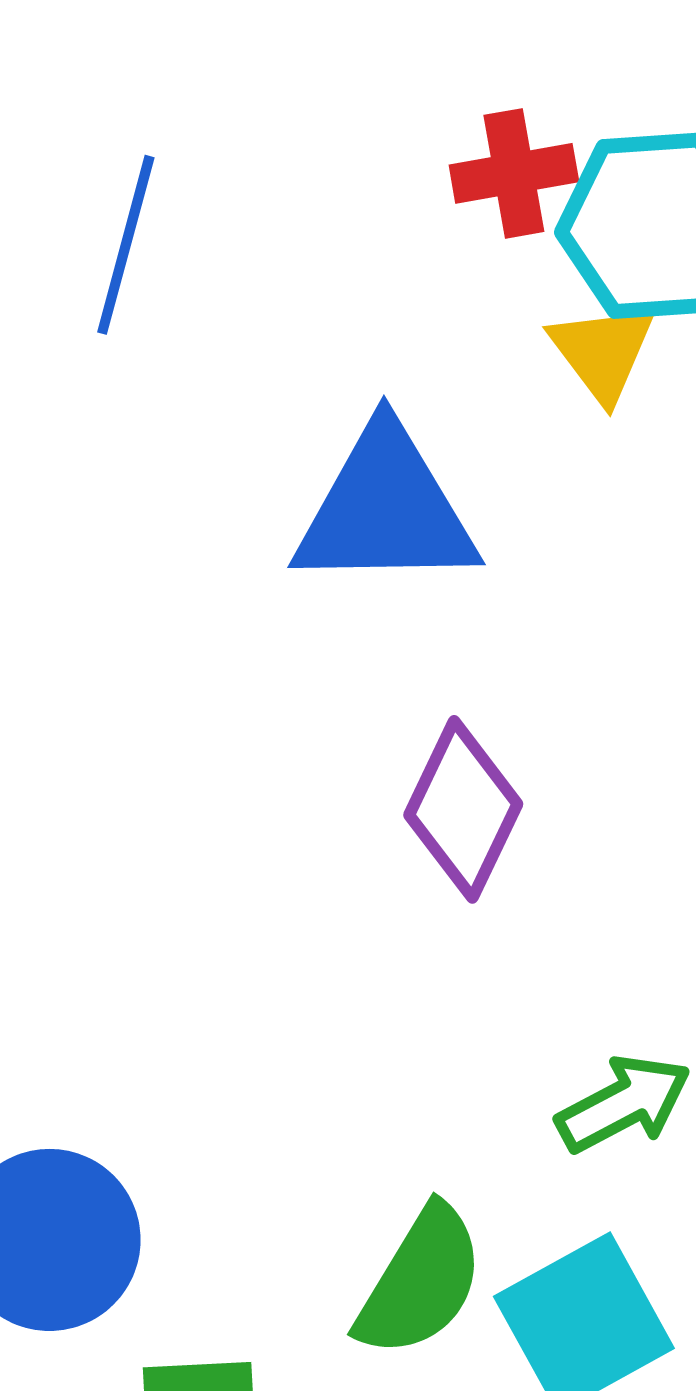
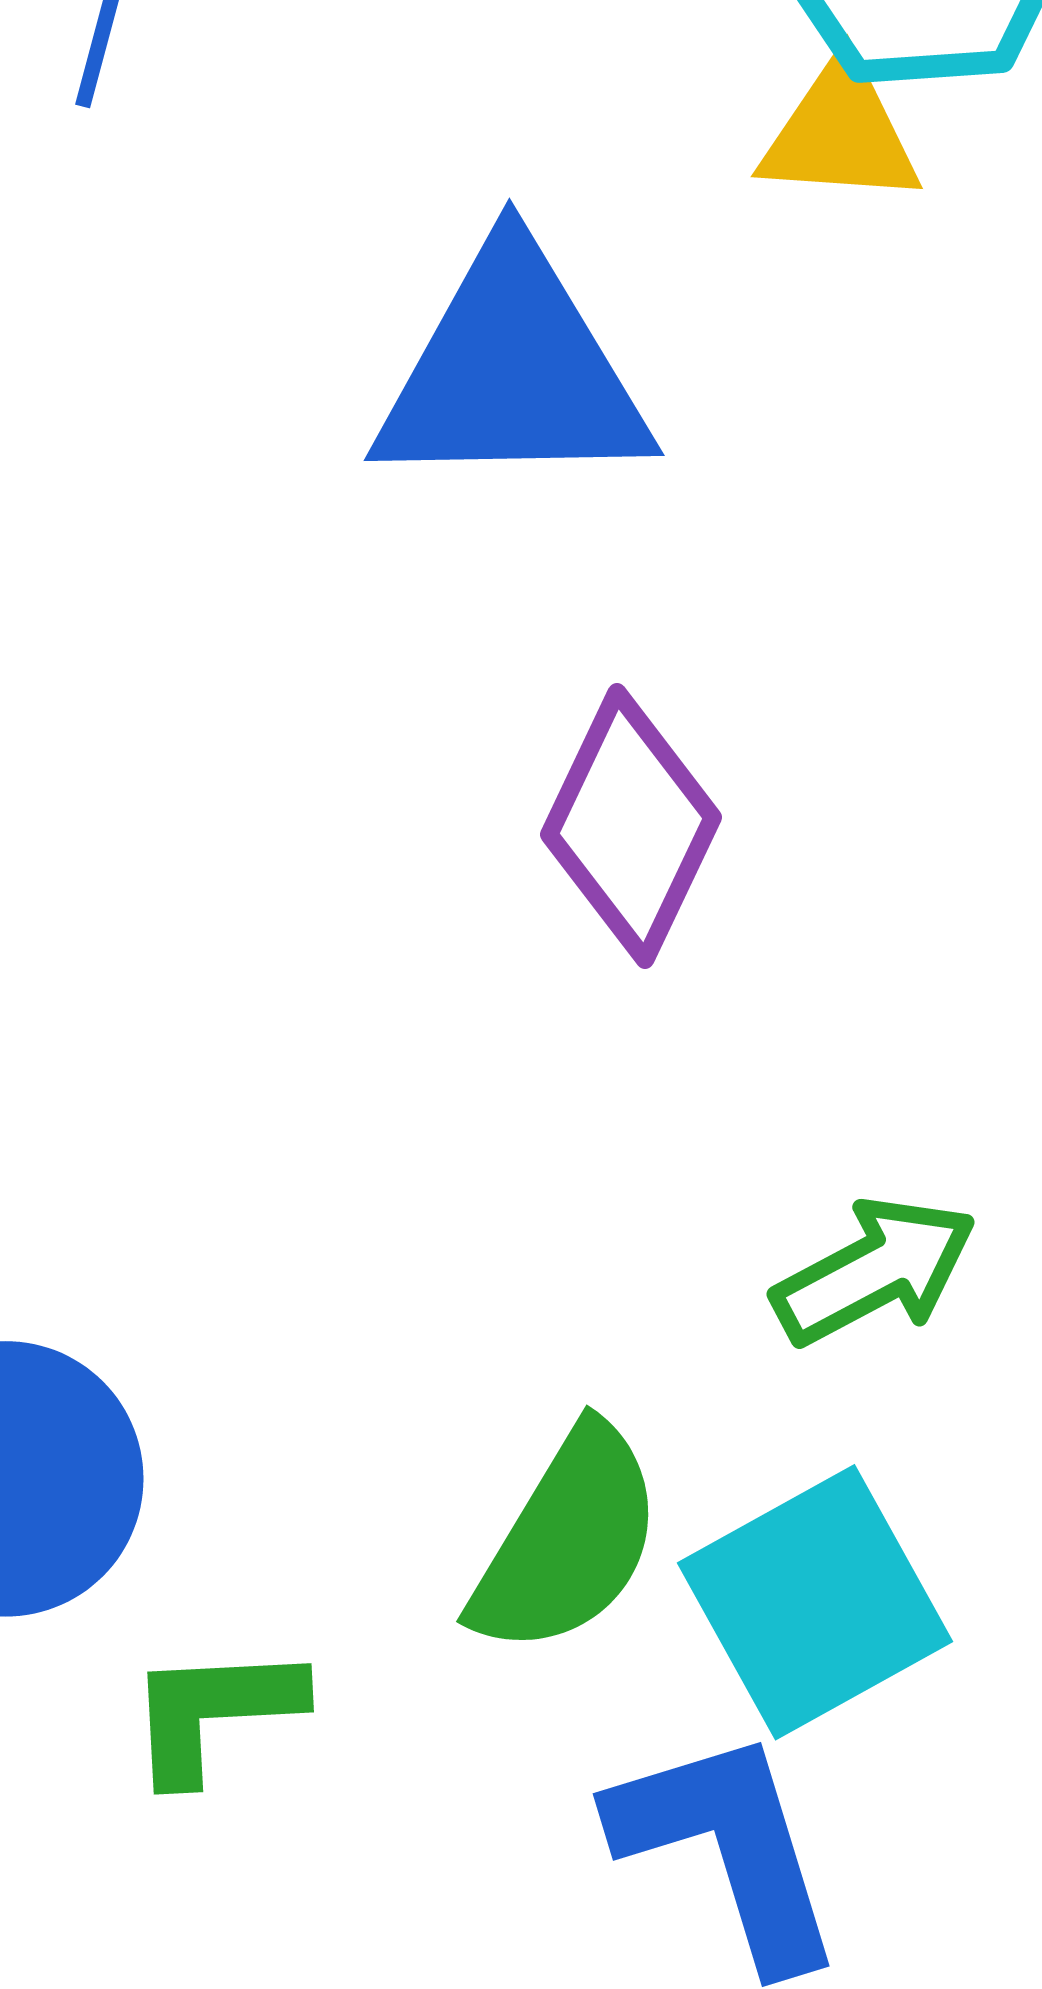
yellow triangle: (602, 352) -> (840, 133), turned -49

